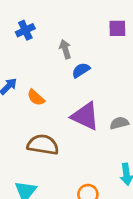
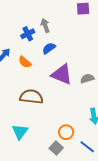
blue cross: (25, 30) -> (28, 34), moved
blue semicircle: (81, 70) -> (49, 48), moved

